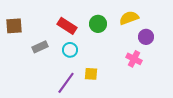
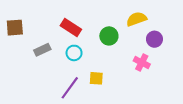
green circle: (98, 24) -> (109, 36), moved

